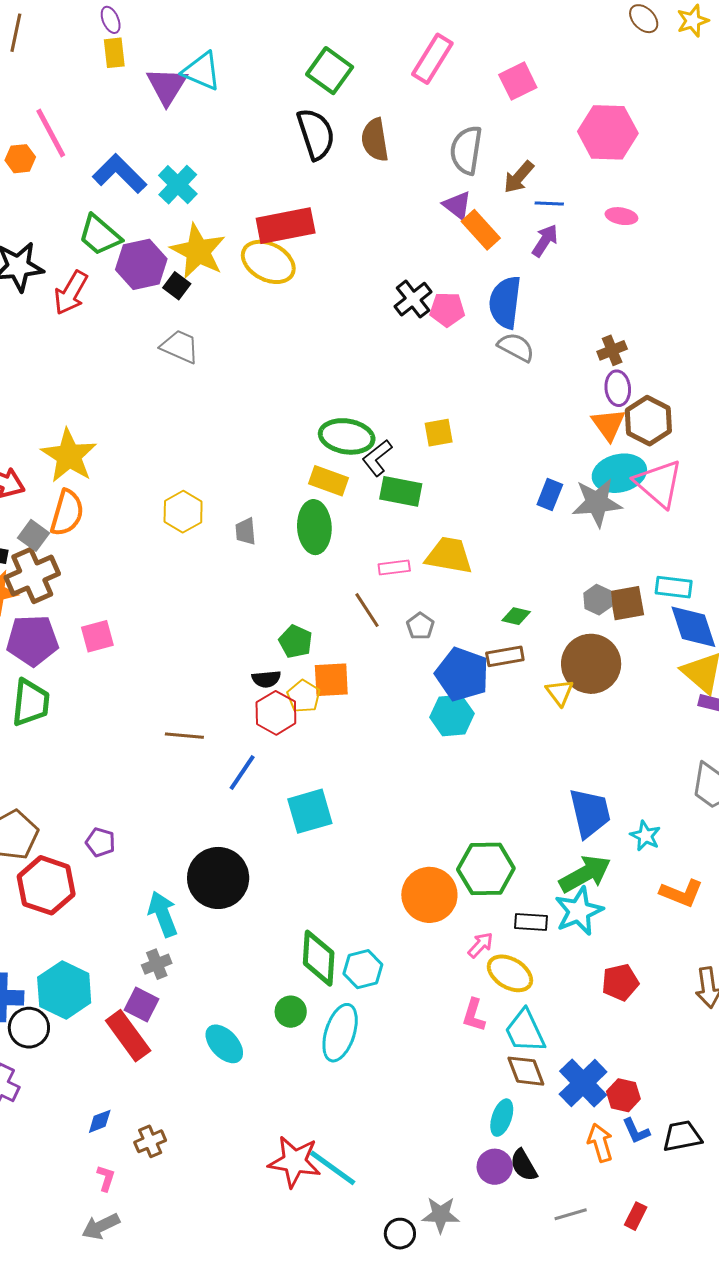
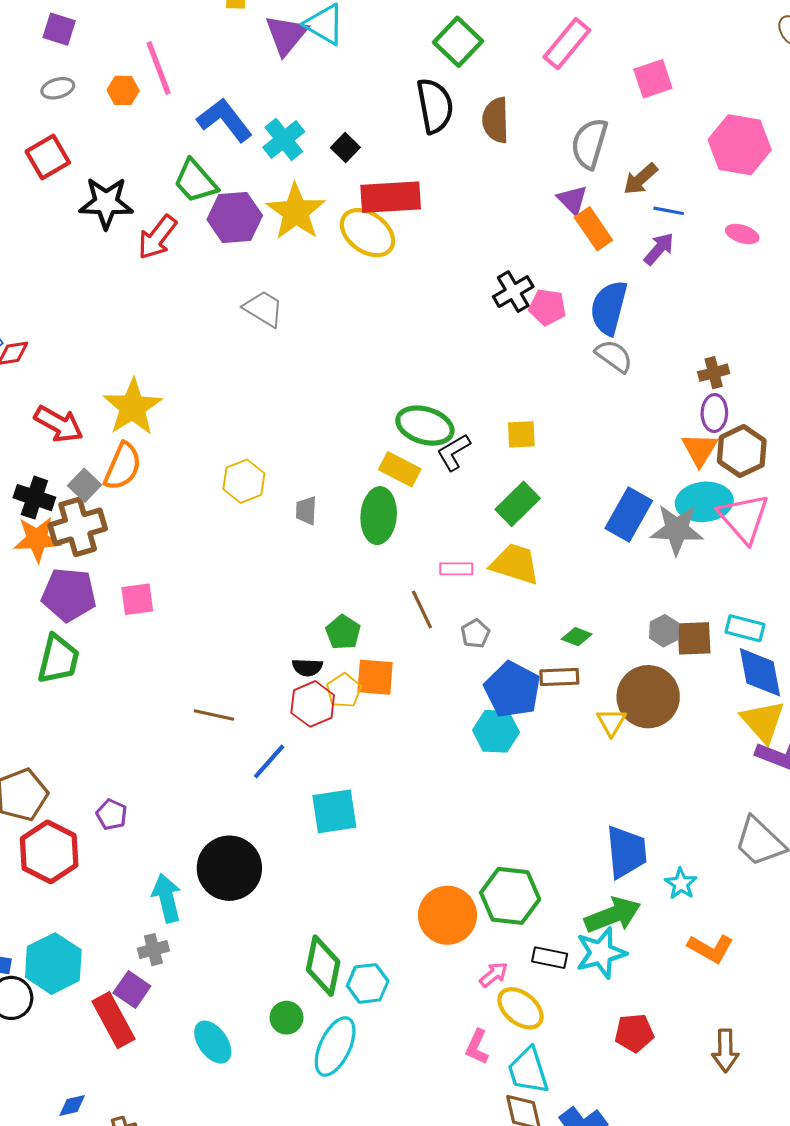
black square: (177, 286) -> (345, 147), moved
green rectangle: (401, 491) -> (518, 504), moved, turned -63
blue rectangle: (550, 495) -> (629, 514), size x1.6

